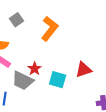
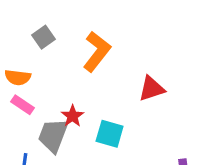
red triangle: (84, 70) -> (151, 89), moved
gray trapezoid: (23, 81) -> (53, 135), turned 85

